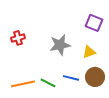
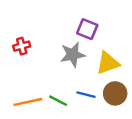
purple square: (94, 23) -> (87, 29), moved
yellow triangle: (89, 52) -> (108, 63), size x1.5

